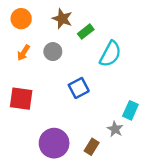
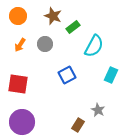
cyan rectangle: (130, 110) -> (111, 75), moved
purple circle: (54, 143) -> (22, 122), moved

